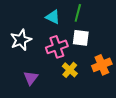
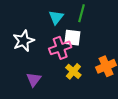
cyan triangle: (53, 17) -> (56, 17), turned 42
white square: (81, 38) -> (72, 38), moved

